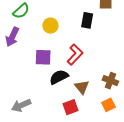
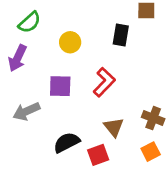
black semicircle: (59, 77) -> (67, 142), moved
gray arrow: (21, 105) -> (26, 111), moved

